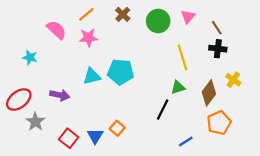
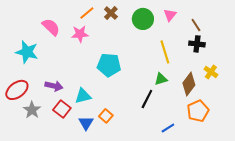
orange line: (86, 14) -> (87, 13), moved
cyan star: (30, 58) -> (27, 52), size x1.6
cyan triangle: (92, 76) -> (83, 96), moved
red square: (69, 138) -> (62, 109), moved

